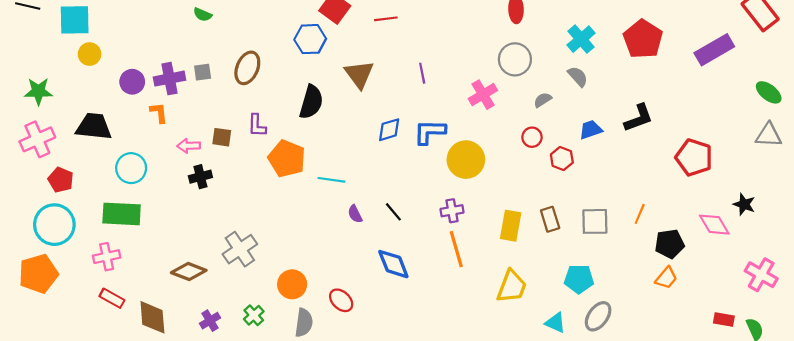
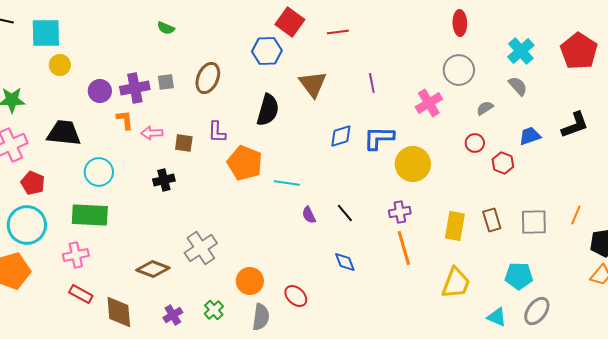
pink arrow: (189, 146) -> (152, 133), moved
blue diamond: (393, 264) -> (345, 262), size x0.7

